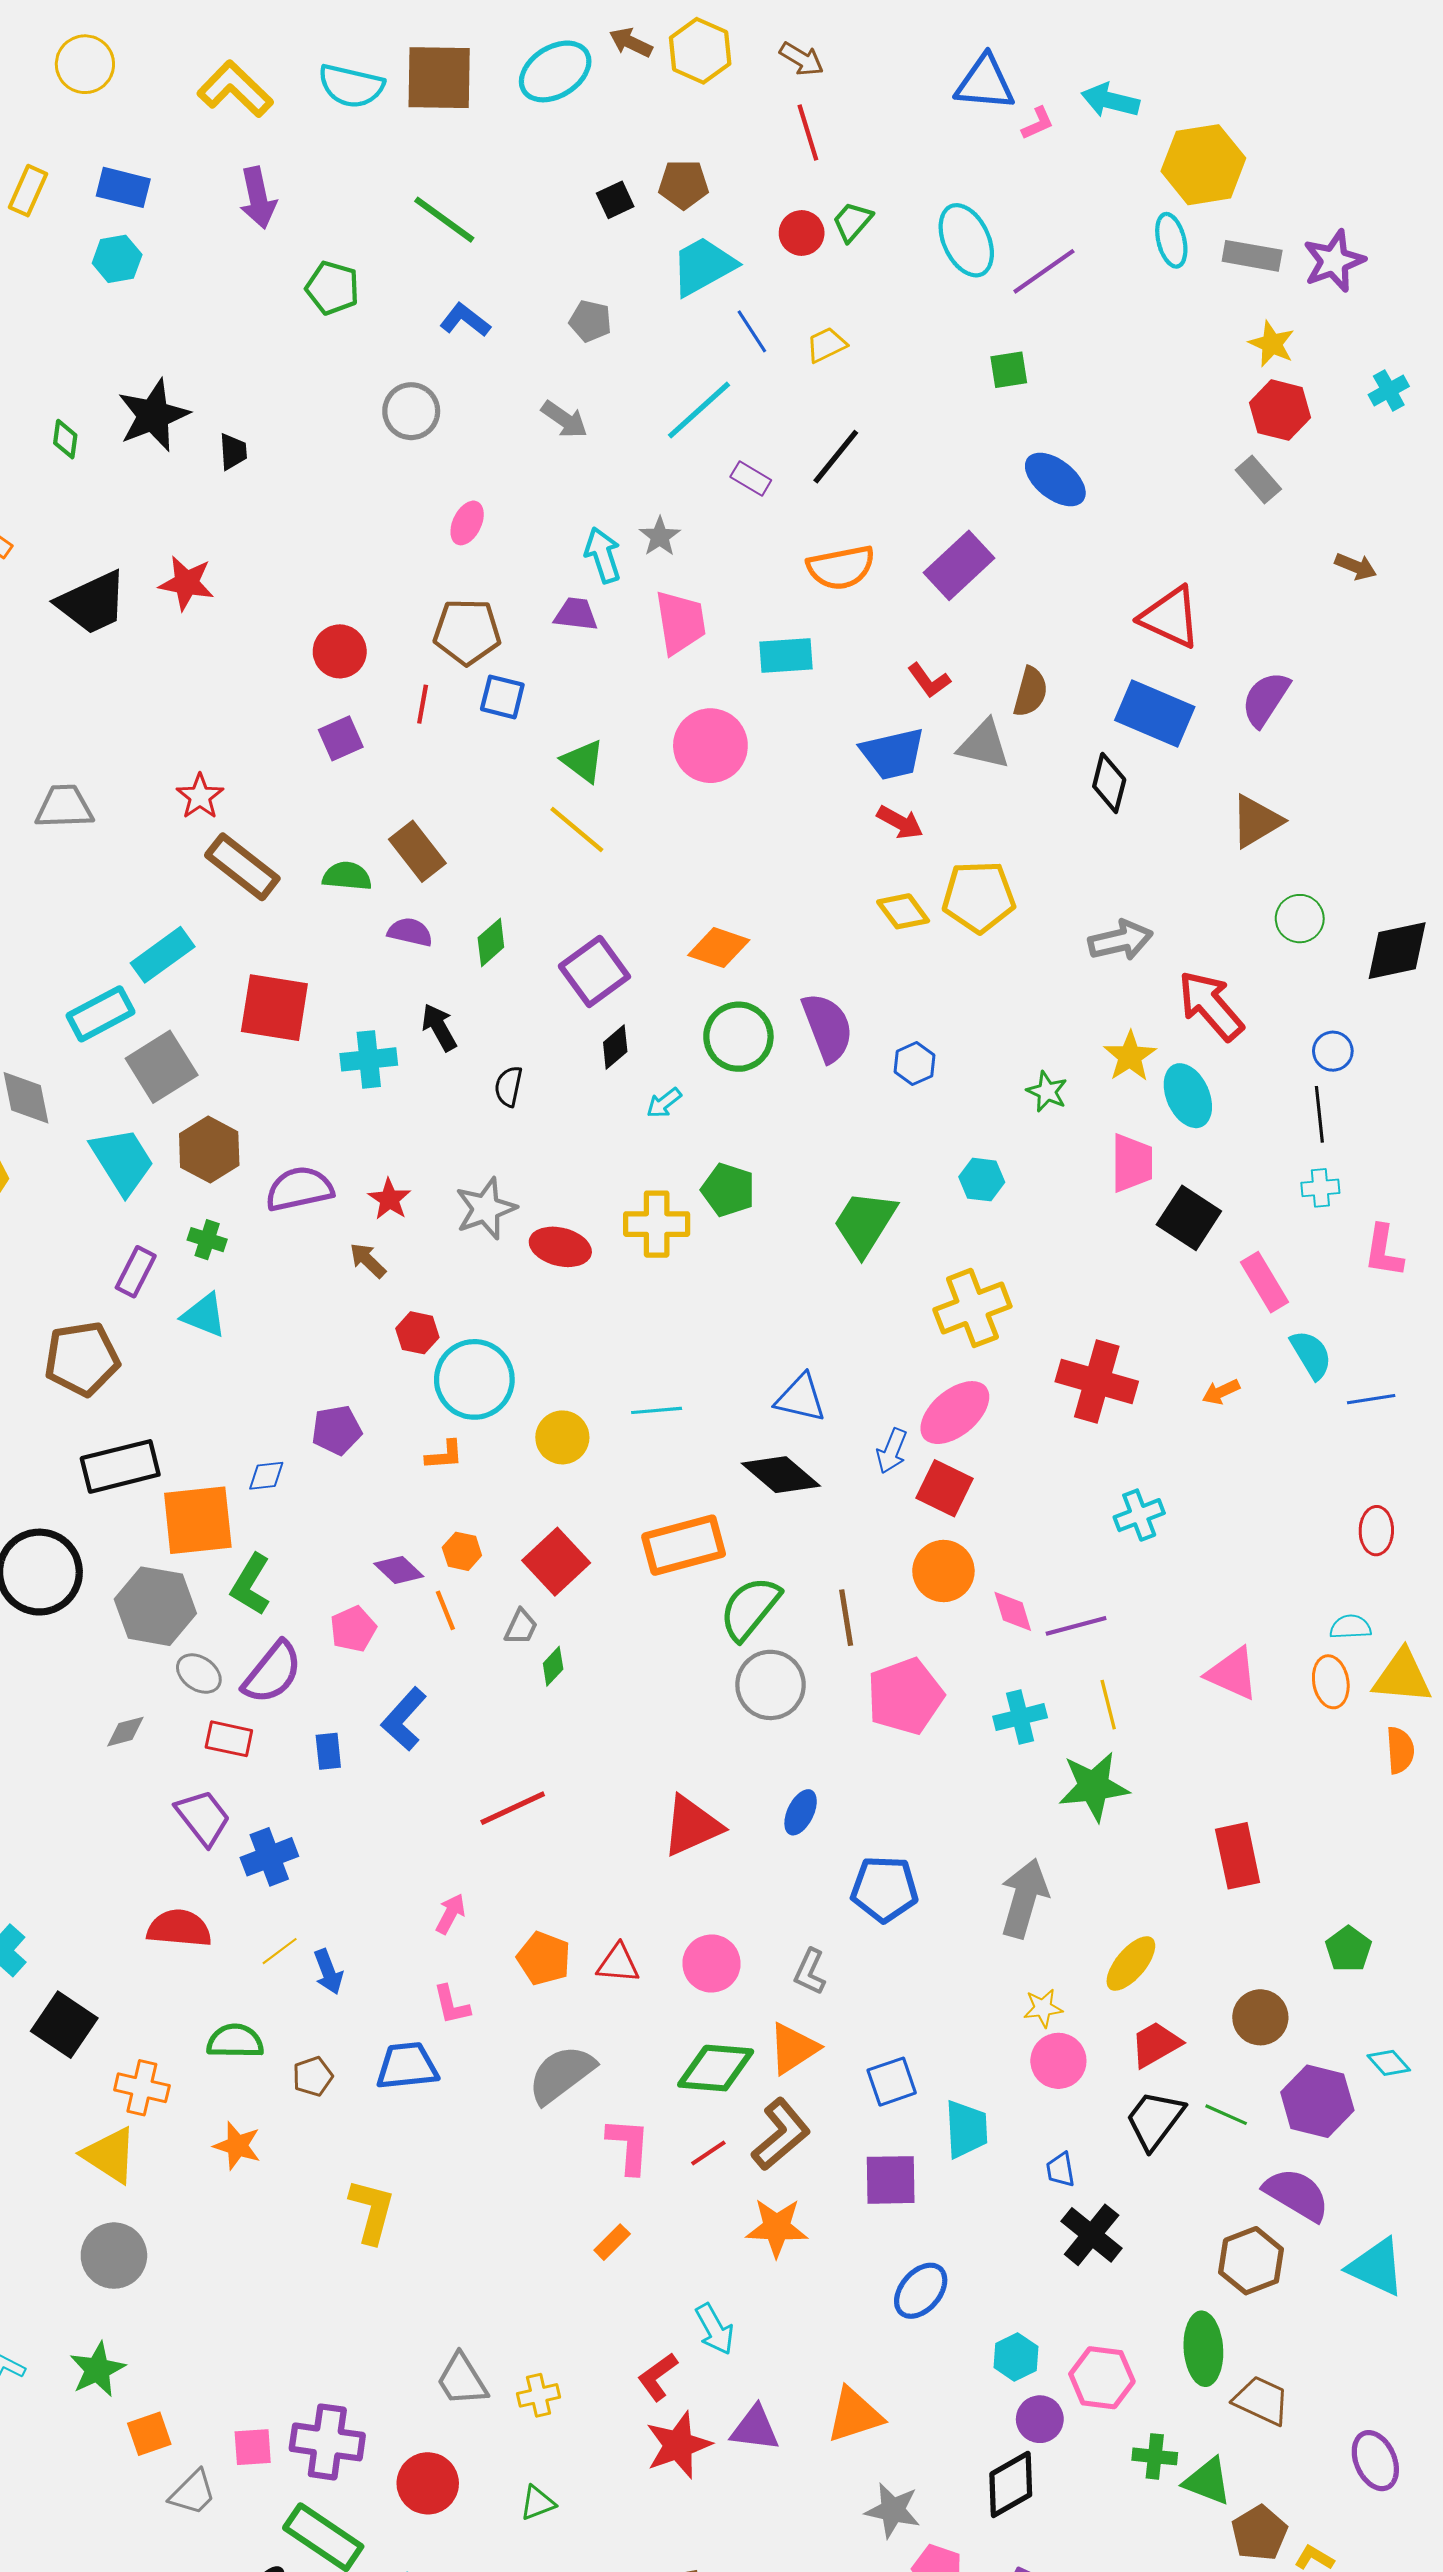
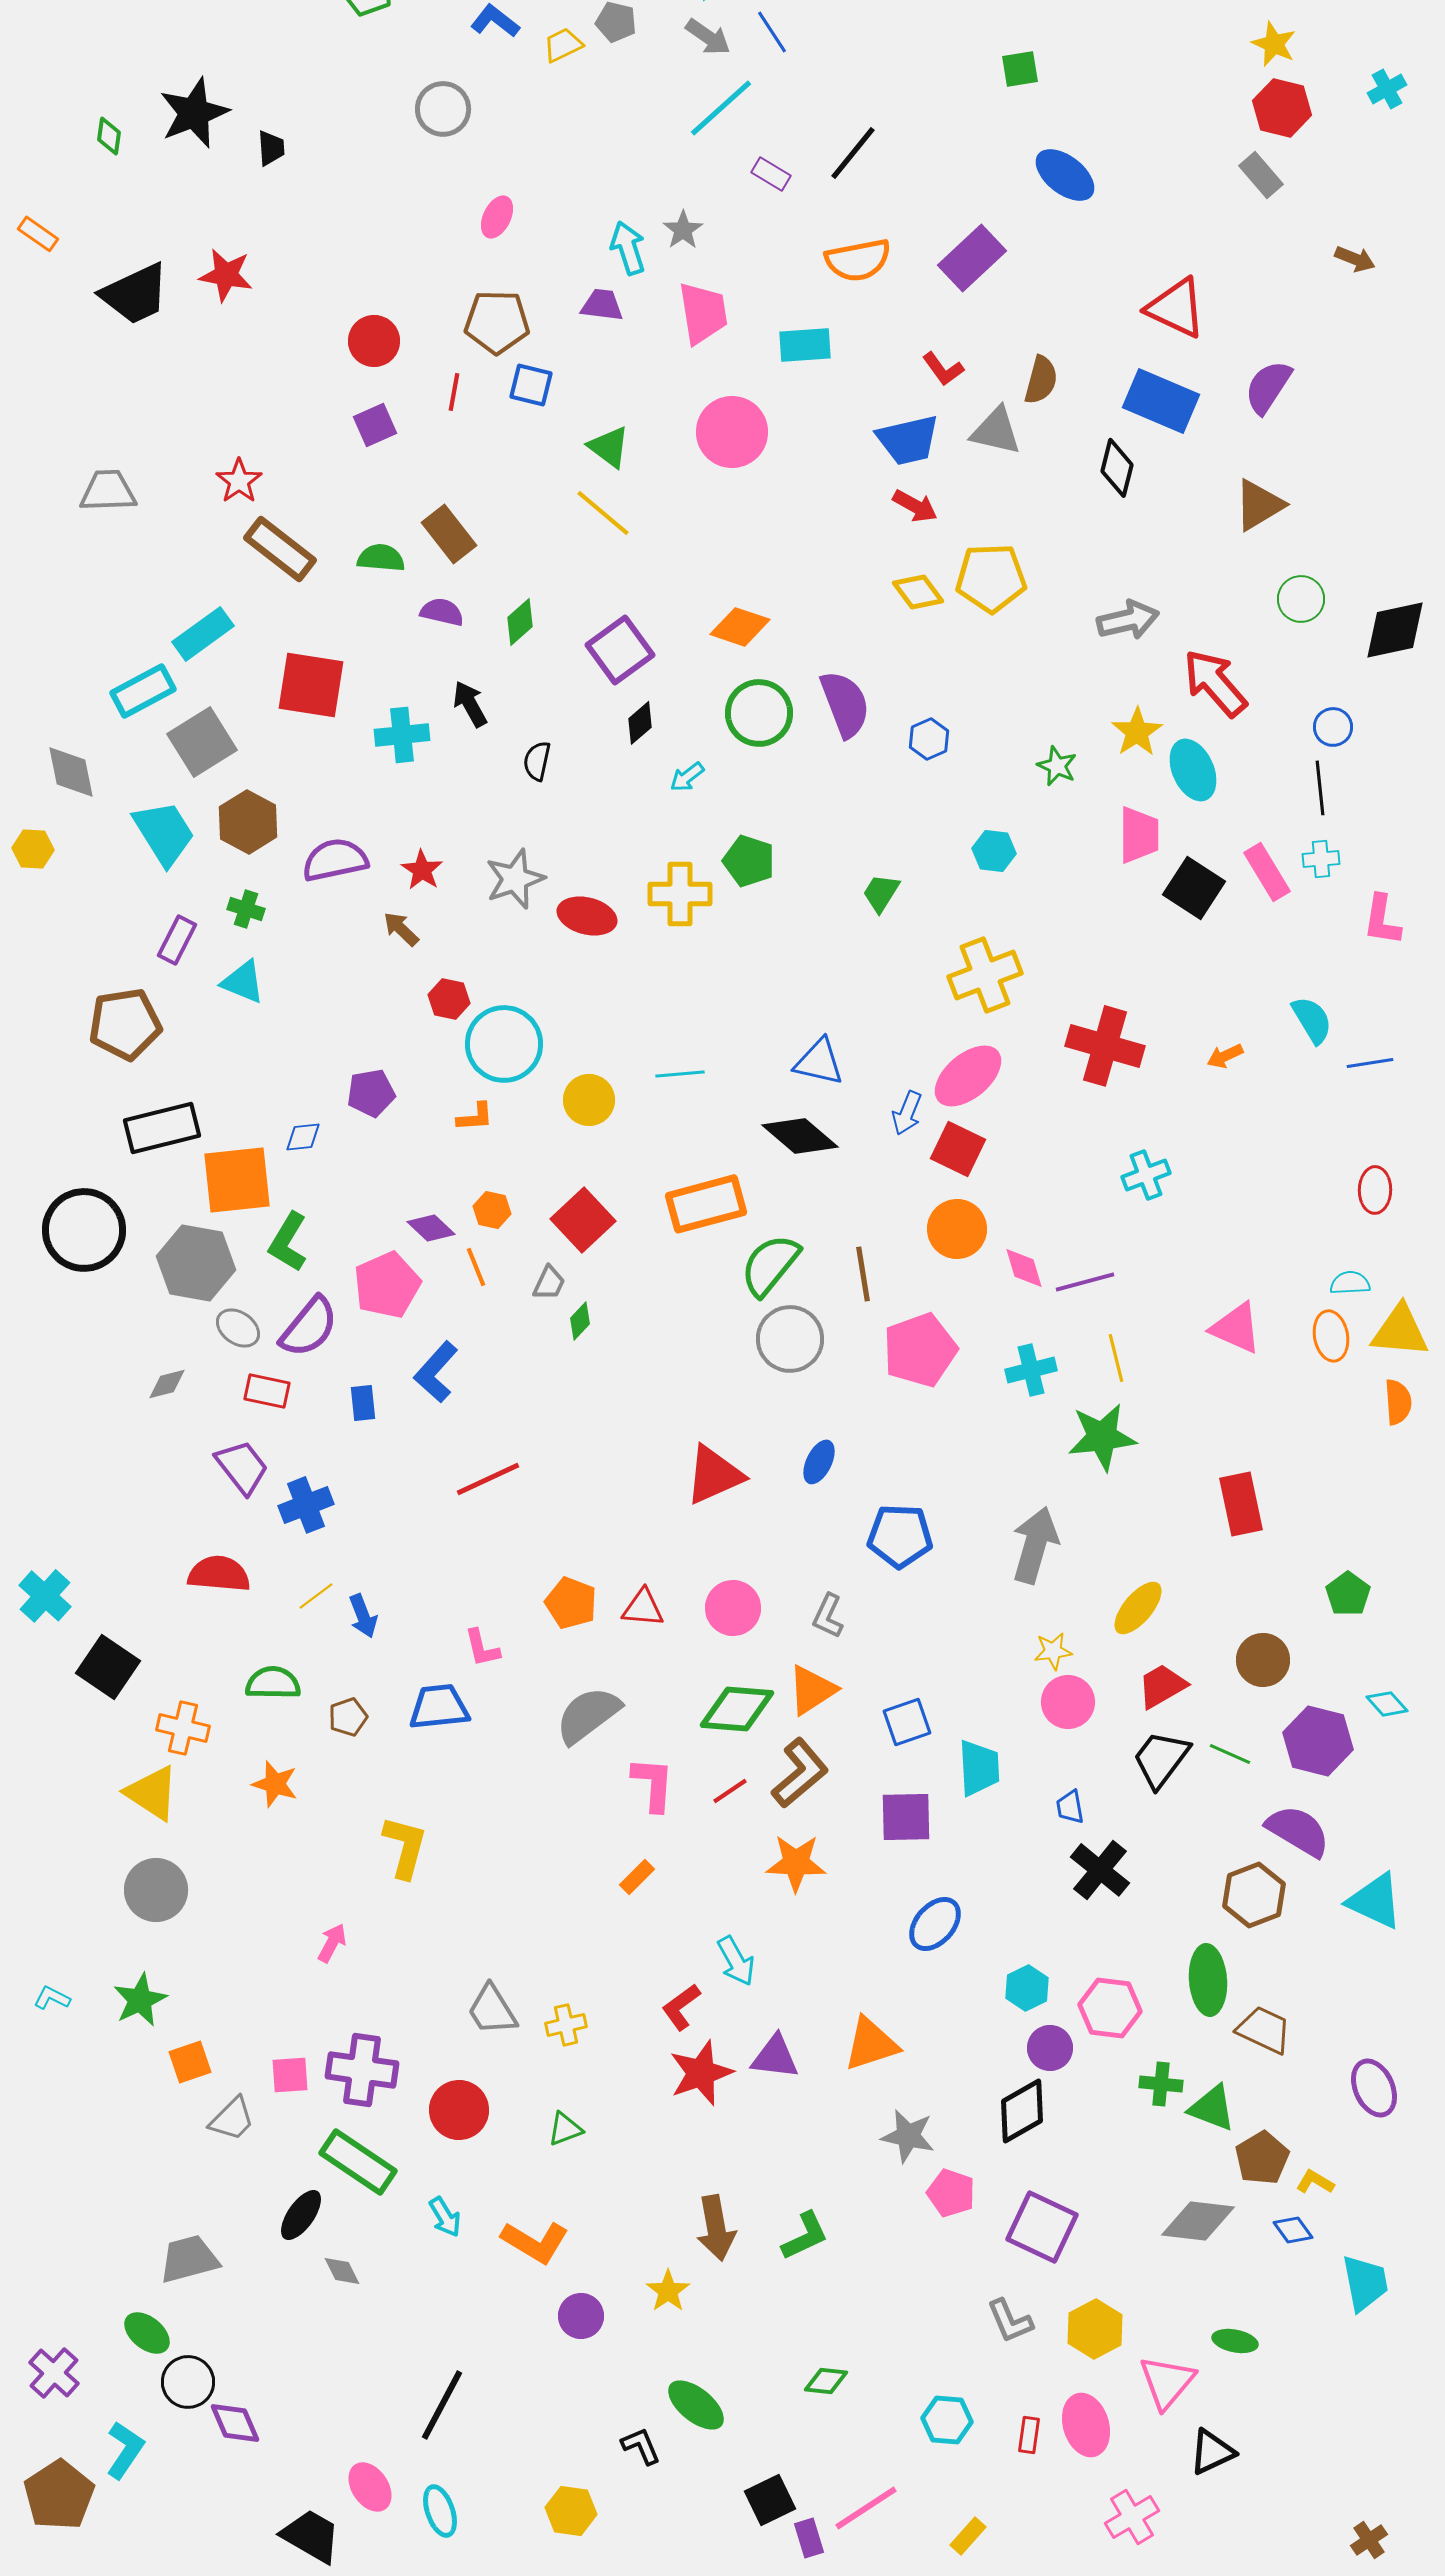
yellow trapezoid: (826, 345) -> (563, 45), moved
gray arrow: (564, 419) -> (708, 37), moved
green trapezoid: (865, 1223) -> (881, 893), size x0.6
pink rectangle: (1265, 1282) -> (1267, 872), moved
pink pentagon: (353, 1629) -> (387, 1285), size x1.5
red line: (513, 1808) -> (488, 1479), moved
pink arrow: (451, 1914) -> (332, 1943), moved

